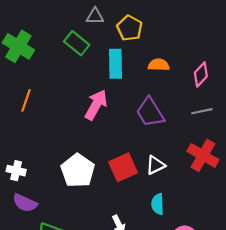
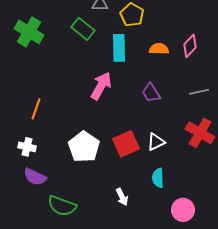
pink diamond: (201, 74) -> (190, 46), moved
orange line: (26, 100) -> (36, 109), moved
purple trapezoid: (150, 112) -> (151, 93), size x0.7

